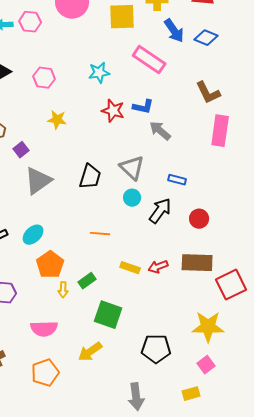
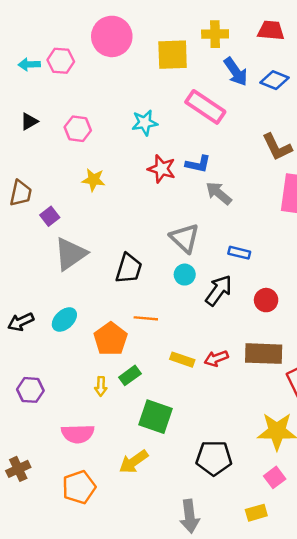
black trapezoid: (90, 177) -> (129, 268), moved
orange pentagon: (50, 265) -> (111, 339), moved

